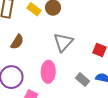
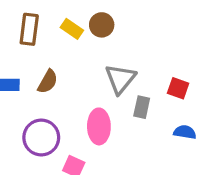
gray rectangle: (83, 80) -> (142, 107), moved, turned 64

